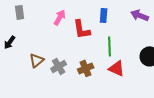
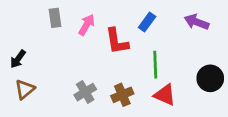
gray rectangle: (20, 12) -> (55, 18), moved
blue rectangle: (104, 15) -> (147, 22), turned 32
brown triangle: (37, 60) -> (25, 89), moved

